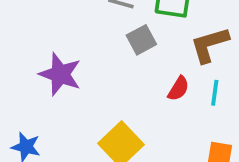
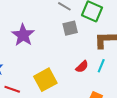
red semicircle: (178, 89) -> (82, 67), moved

